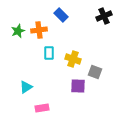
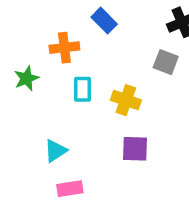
green star: (18, 31) -> (26, 78), moved
gray square: (95, 72) -> (166, 62), moved
cyan triangle: (26, 87) -> (55, 151), moved

